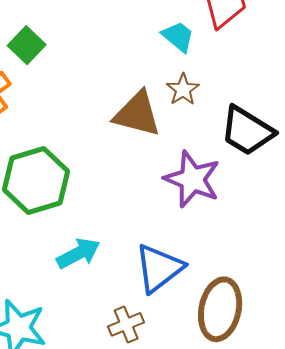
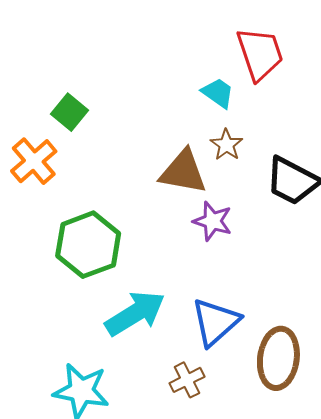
purple star: (192, 179) -> (213, 221), moved, size x0.7
cyan arrow: (78, 253) -> (135, 313), size x1.4

